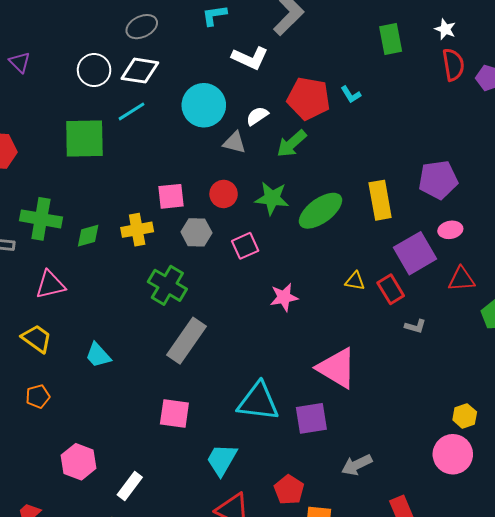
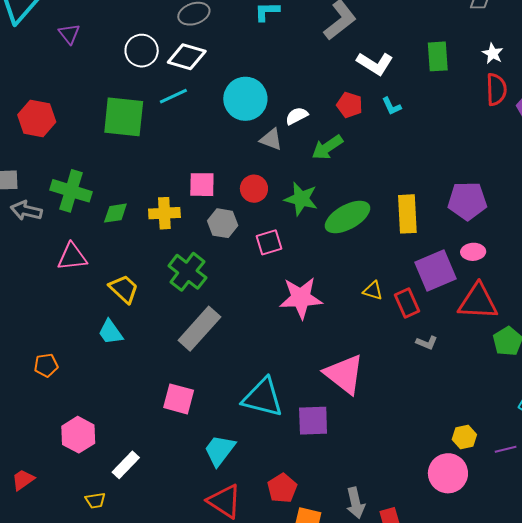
white L-shape: (250, 58) -> (375, 64), moved
red pentagon: (309, 98) -> (350, 105), size x0.6
red triangle: (461, 279) -> (478, 302), size x1.5
pink star: (284, 297) -> (301, 298), size x1.5
yellow trapezoid: (37, 339) -> (124, 289), moved
gray arrow: (357, 465) -> (355, 503), moved, turned -84

